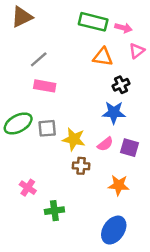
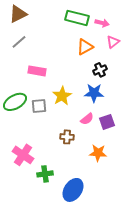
orange triangle: (103, 57) -> (85, 47), turned -36
gray line: (39, 59) -> (19, 42), moved
yellow star: (74, 139) -> (62, 96), moved, turned 30
purple square: (129, 148) -> (107, 122), turned -35
pink cross: (28, 188) -> (23, 155), size x1.5
blue ellipse: (114, 230) -> (73, 190), moved

